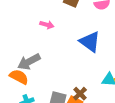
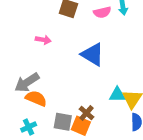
orange semicircle: (19, 77) -> (36, 98), moved

